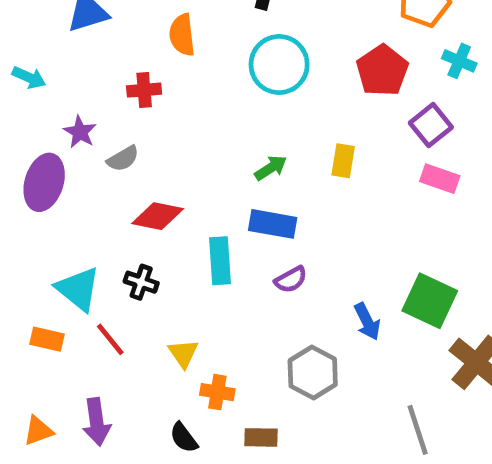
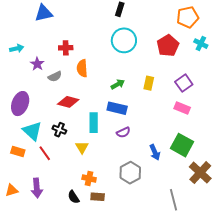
orange semicircle: (182, 35) -> (82, 68), moved
cyan arrow: (29, 77) -> (17, 48), moved, turned -40
purple square: (431, 125) -> (184, 83), moved
pink rectangle: (440, 179) -> (182, 108), moved
purple ellipse: (44, 182) -> (20, 104), moved
yellow triangle: (183, 353) -> (82, 147), moved
brown rectangle: (261, 437) -> (98, 197), moved

